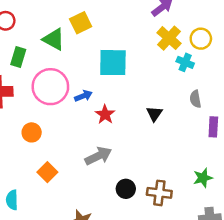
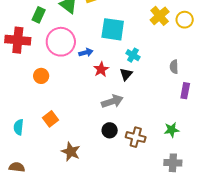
cyan cross: (185, 62) -> (133, 55), moved
black triangle: (154, 114) -> (126, 74), moved
gray arrow: (98, 156) -> (112, 101), moved
orange square: (47, 172) -> (50, 119), moved

